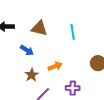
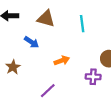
brown star: (32, 75) -> (13, 67), moved
purple cross: (73, 88) -> (93, 77), moved

